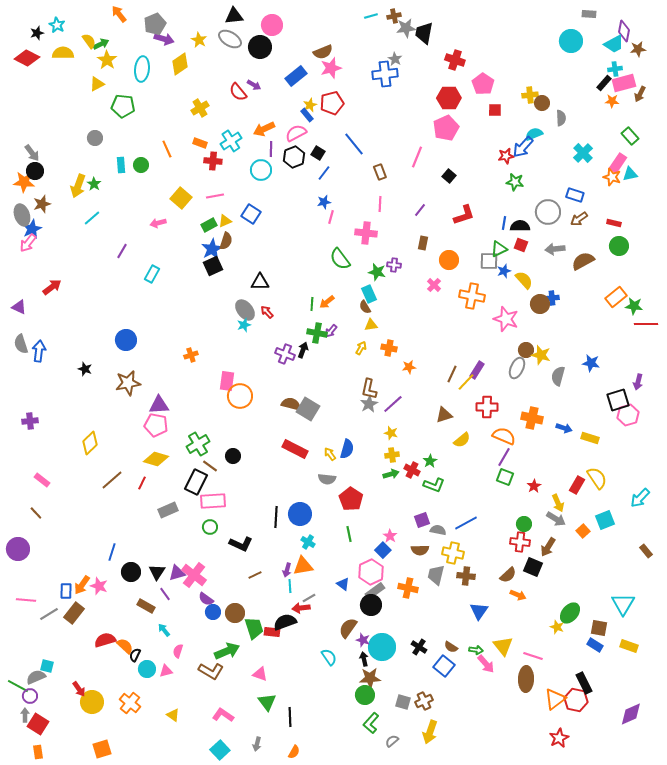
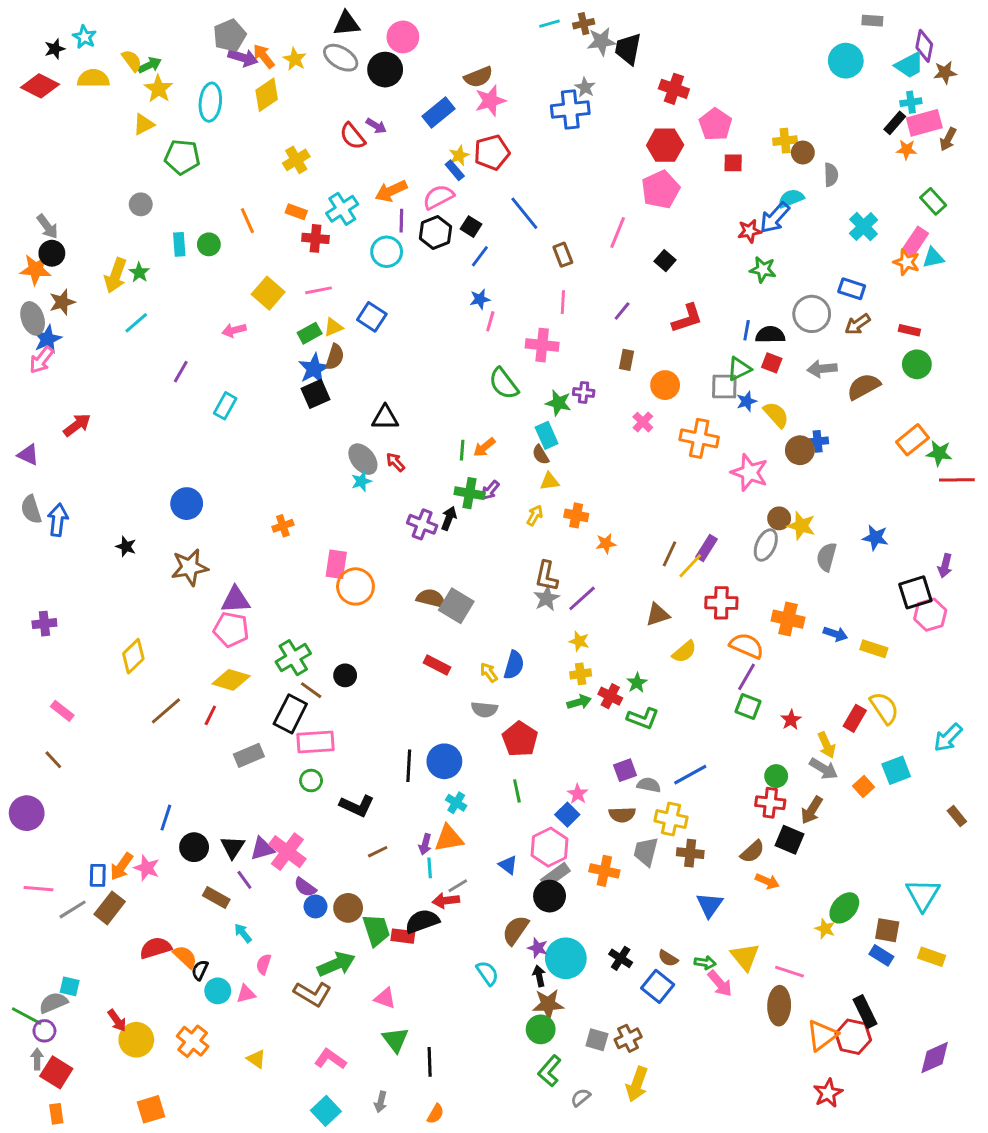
orange arrow: (119, 14) -> (264, 56), moved
red rectangle: (295, 449) -> (437, 665), size x0.7

